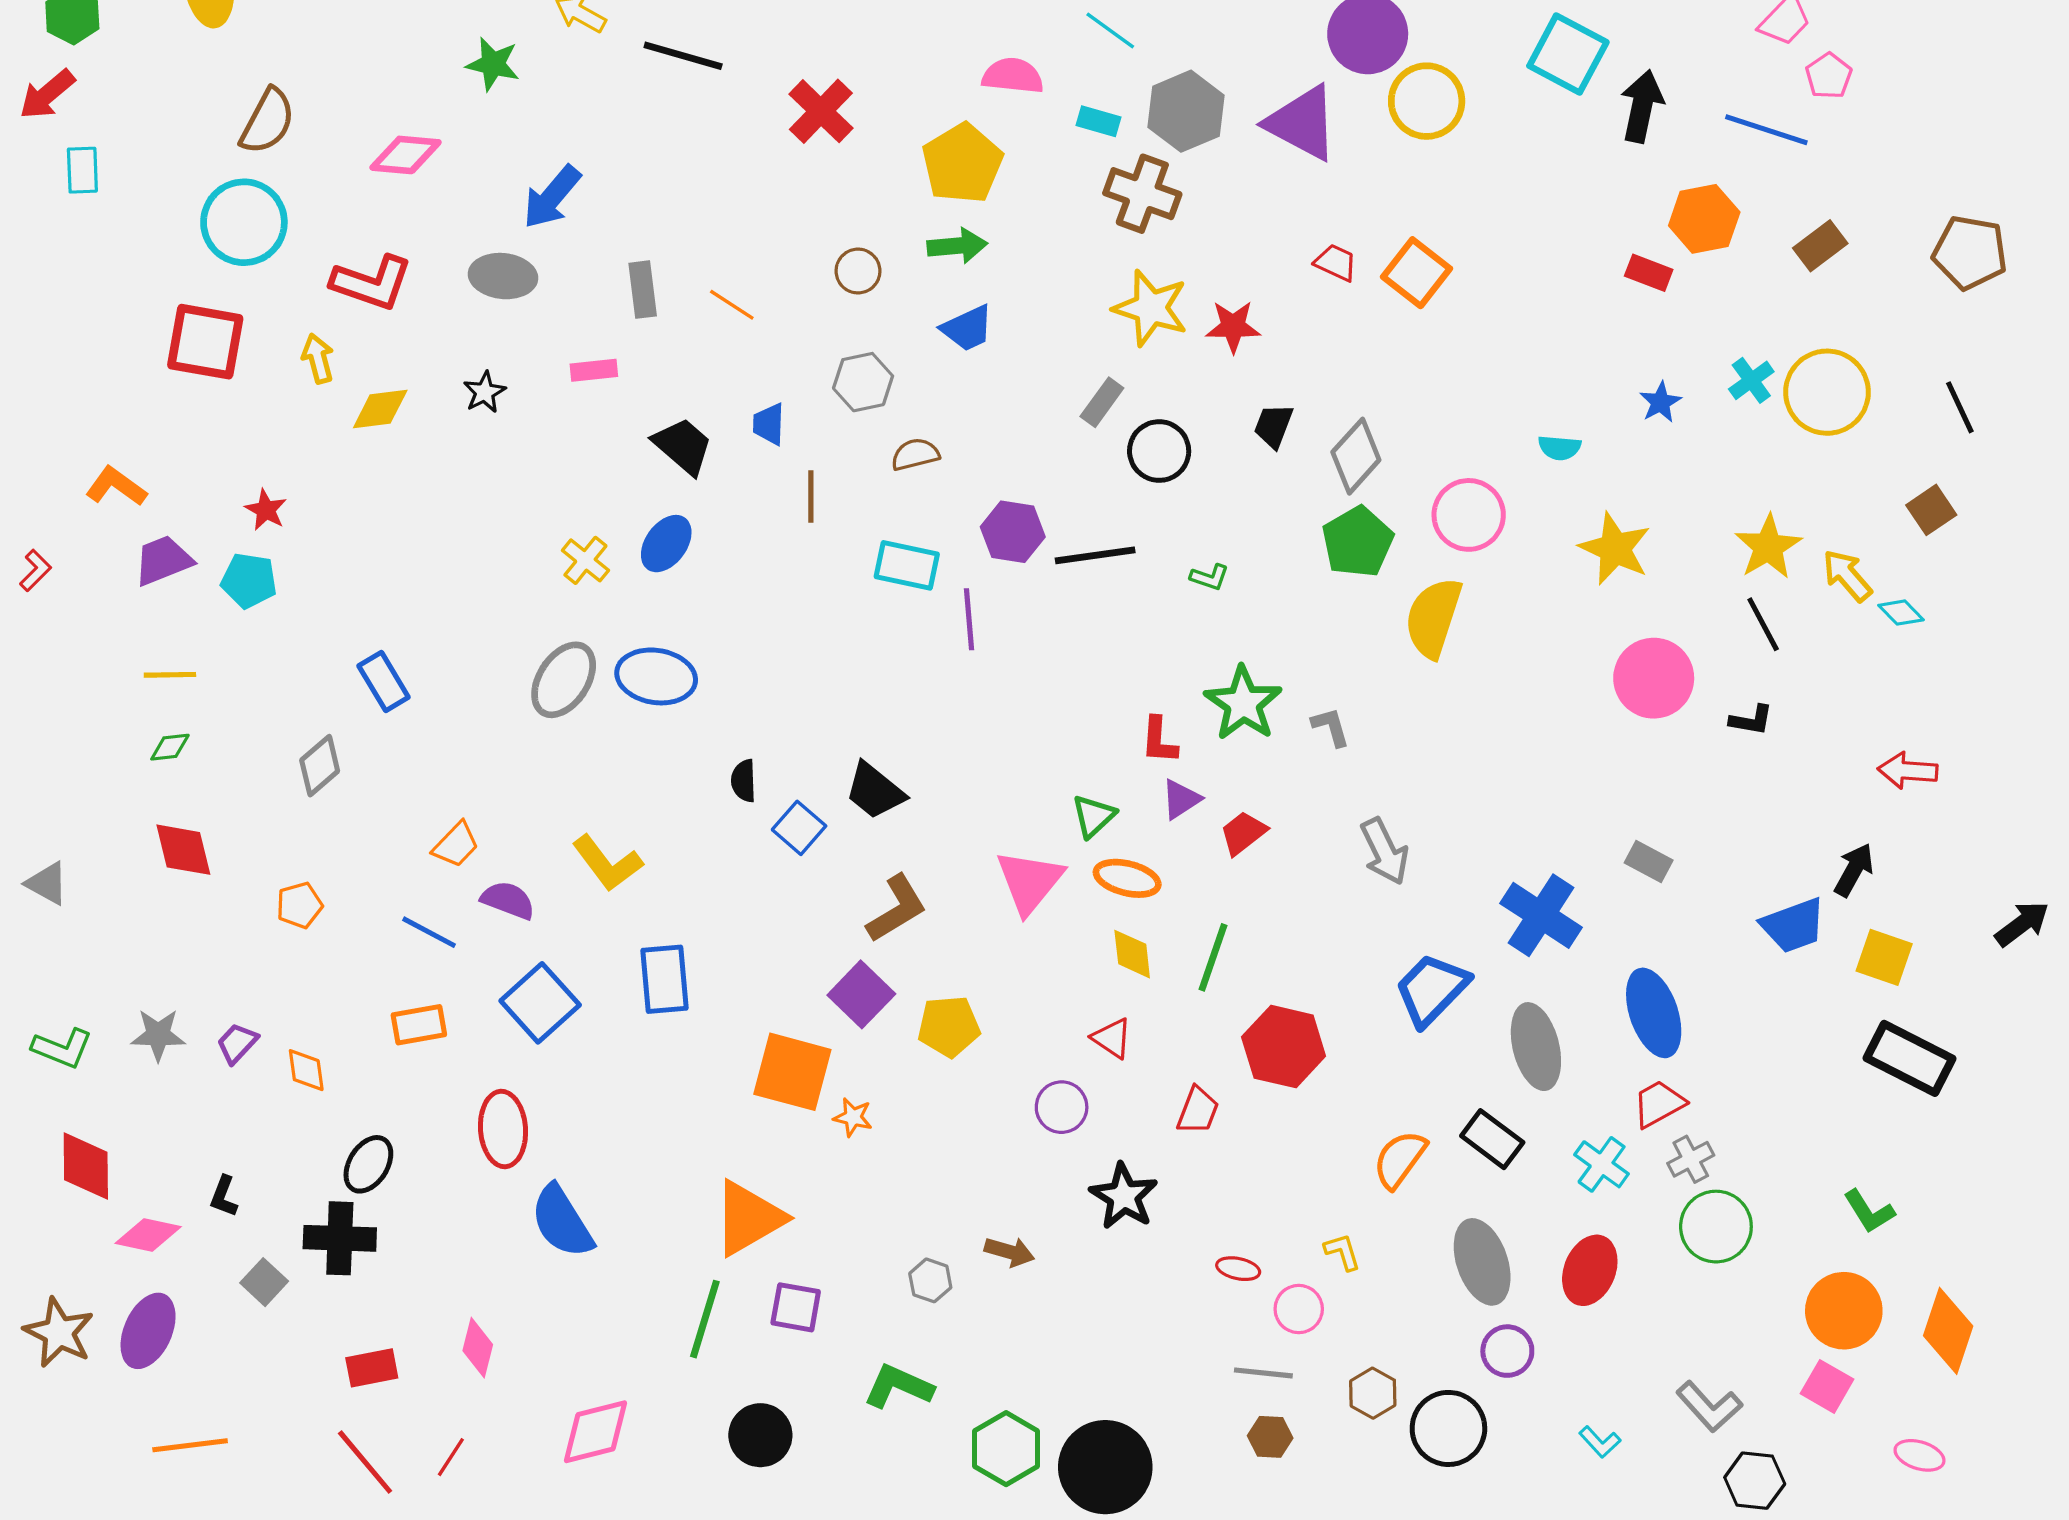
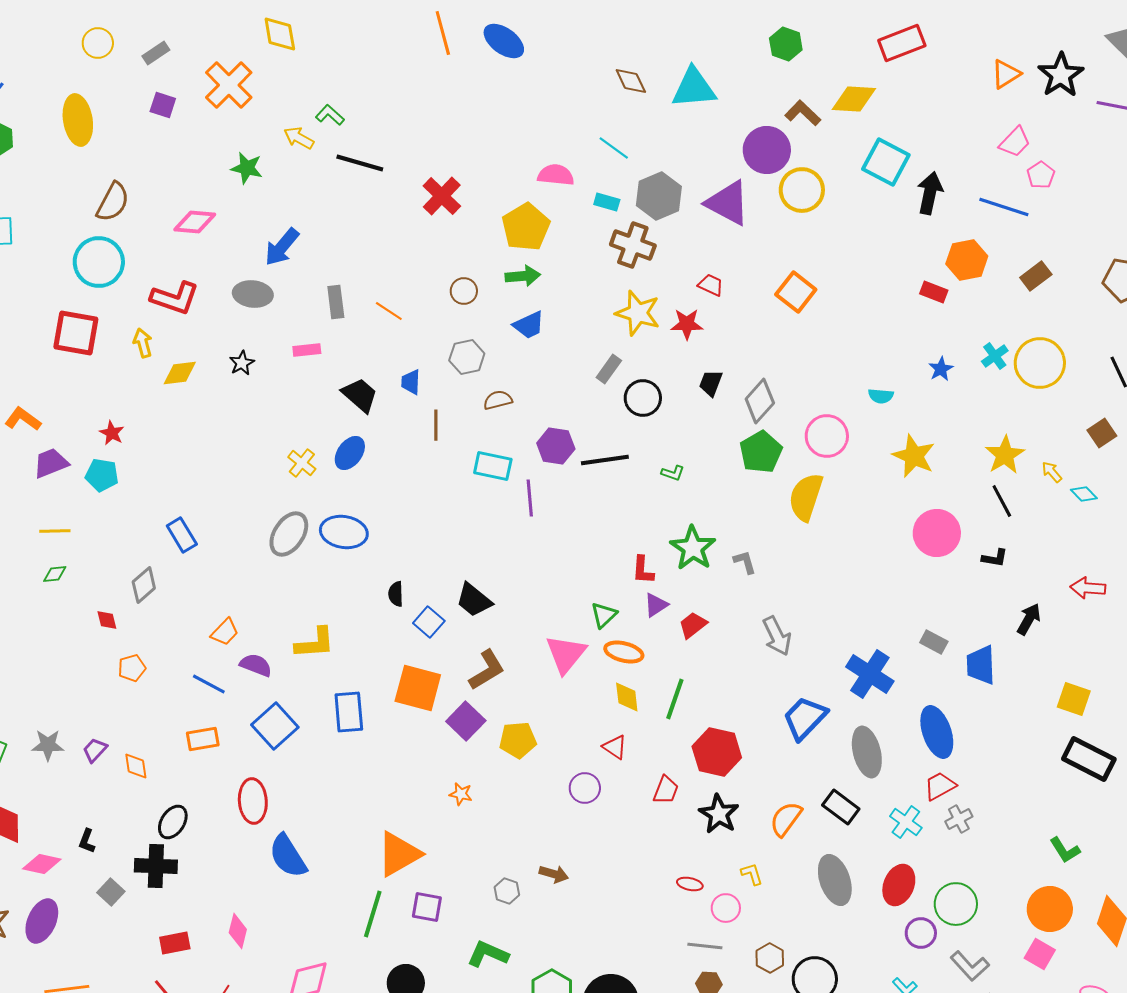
red trapezoid: (1336, 263) -> (711, 285), moved
yellow arrow: (1847, 576) -> (1052, 472), size x0.7
red diamond: (183, 850) -> (107, 620), moved, size x0.6
yellow L-shape: (607, 863) -> (315, 643), turned -57
black arrow: (1854, 870) -> (1029, 619), moved
blue trapezoid: (1793, 925) -> (981, 665), moved, turned 108
orange square: (792, 1072) -> (418, 688), moved
black star: (1124, 1196) -> (719, 814), moved
green circle: (1716, 1227) -> (956, 904), moved
purple circle: (1507, 1351) -> (921, 933), moved

